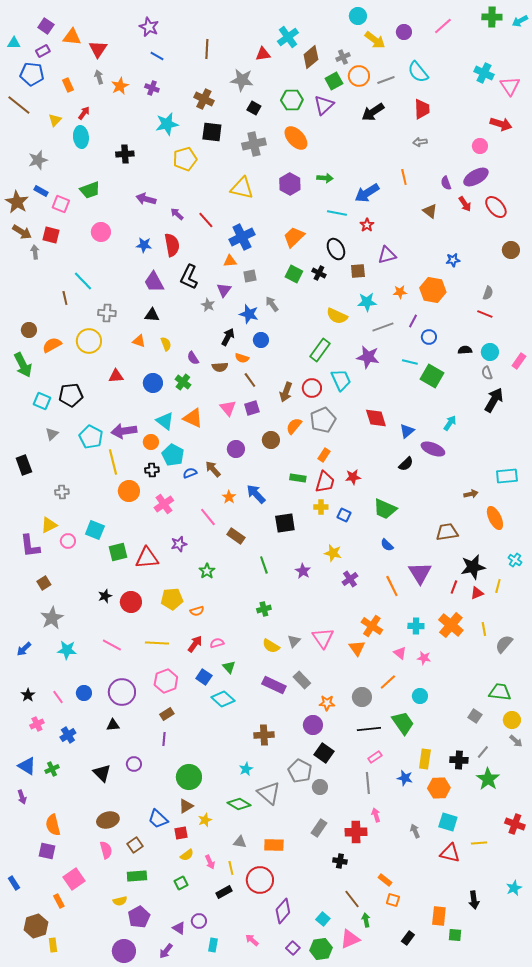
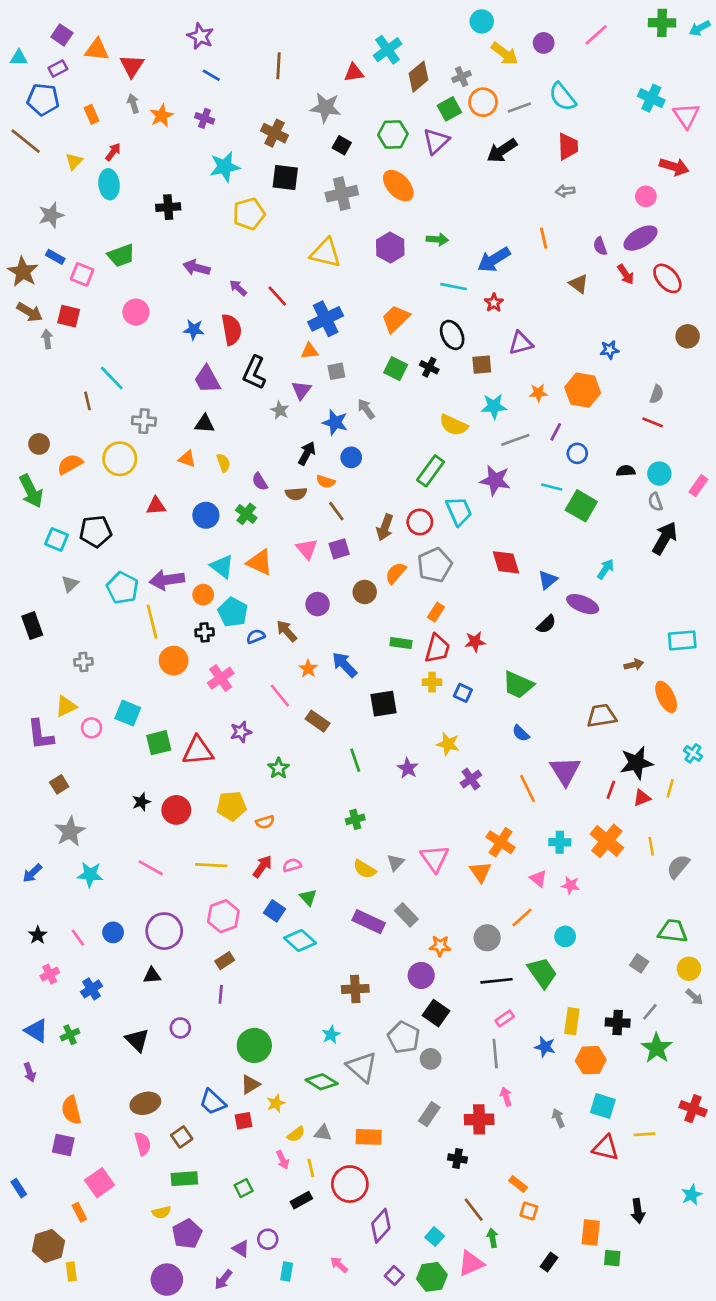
yellow semicircle: (187, 855) -> (296, 1134), moved

